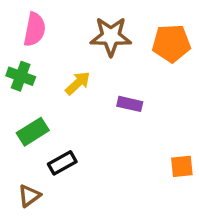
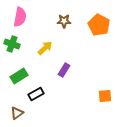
brown star: (111, 36) -> (64, 21), size x0.6
orange pentagon: (171, 43) -> (99, 25), turned 30
purple rectangle: (130, 104) -> (64, 70), moved, turned -72

